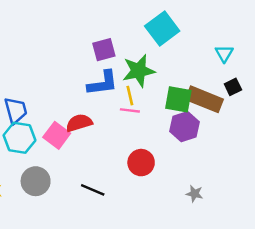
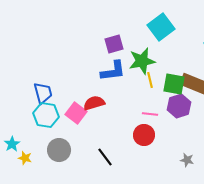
yellow line: (130, 96) -> (150, 80), moved
pink line: (130, 110) -> (150, 114), moved
black line: (93, 190) -> (105, 157), turned 30

